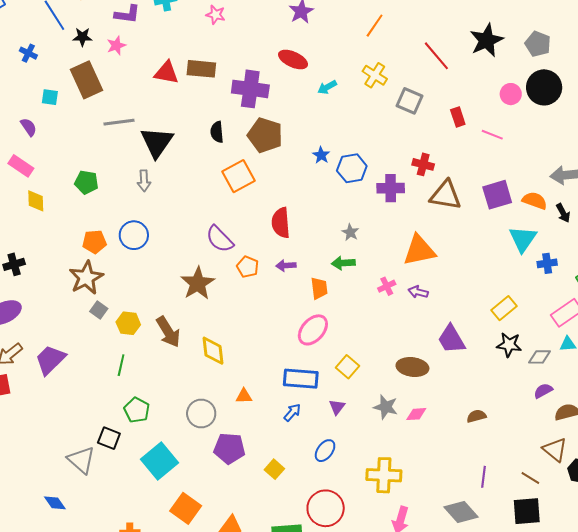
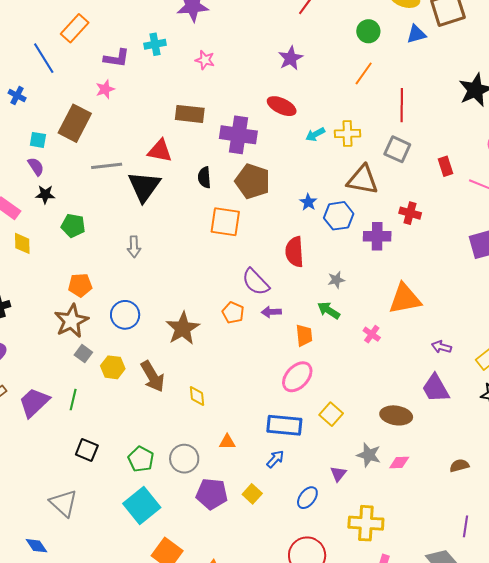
black star: (82, 37) -> (45, 194), moved
red line: (436, 56) -> (402, 105), moved, turned 40
red triangle: (166, 73) -> (160, 151), moved
yellow cross: (375, 75) -> (347, 134), moved, turned -35
brown rectangle: (87, 80) -> (75, 123), turned 51
purple semicircle: (29, 127) -> (36, 167), moved
orange square: (239, 176) -> (225, 222), turned 36
gray arrow: (144, 181) -> (134, 247), moved
brown triangle: (446, 195) -> (363, 180), moved
red semicircle: (281, 223) -> (295, 252), moved
gray star: (350, 232) -> (336, 280), turned 30
blue circle: (134, 235) -> (125, 315), moved
purple semicircle: (220, 239) -> (256, 282), moved
green arrow: (343, 263) -> (329, 310), turned 35
pink cross: (387, 286) -> (372, 334), turned -30
purple arrow: (418, 292) -> (441, 347), moved
yellow diamond: (213, 351) -> (197, 396), size x0.7
green line: (121, 365) -> (73, 400), moved
purple triangle: (337, 407) -> (338, 474), moved
green pentagon: (137, 410) -> (141, 459), moved
black square: (109, 438) -> (87, 450), moved
yellow square: (274, 469) -> (252, 494), moved

